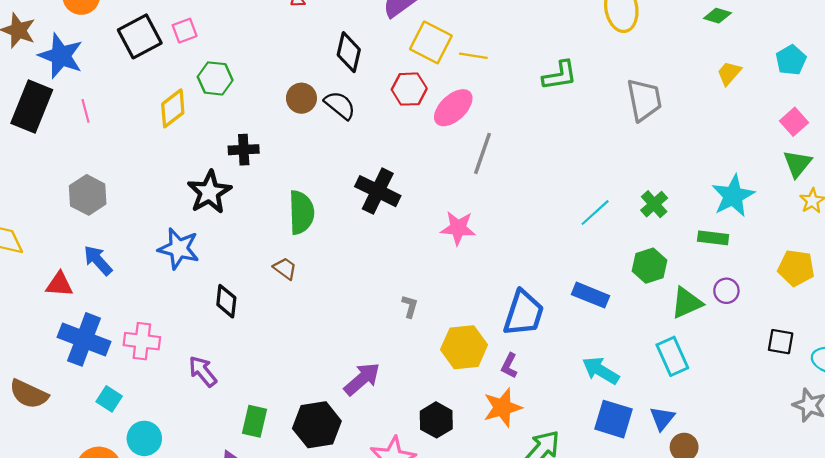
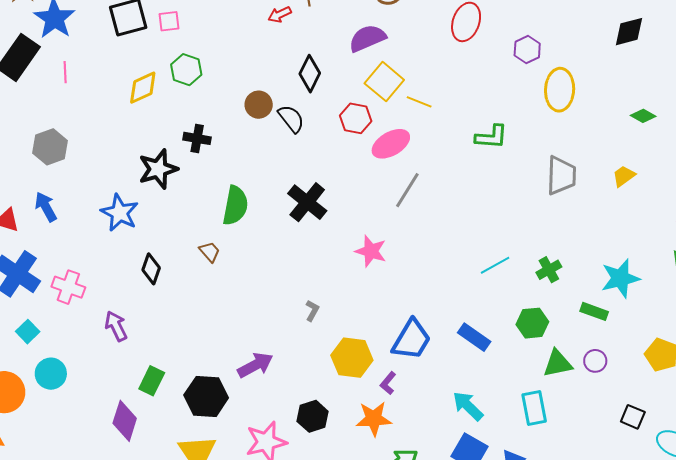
yellow trapezoid: (729, 73) -> (624, 176), moved

